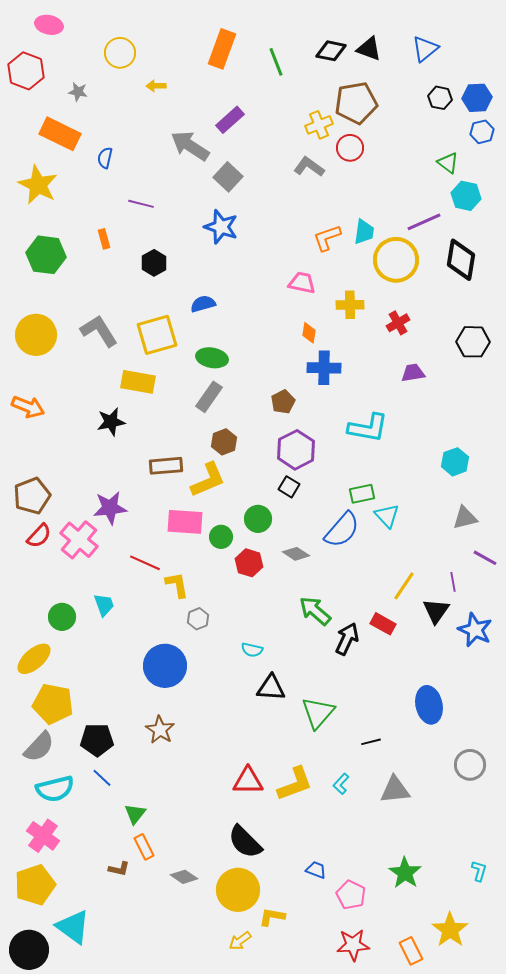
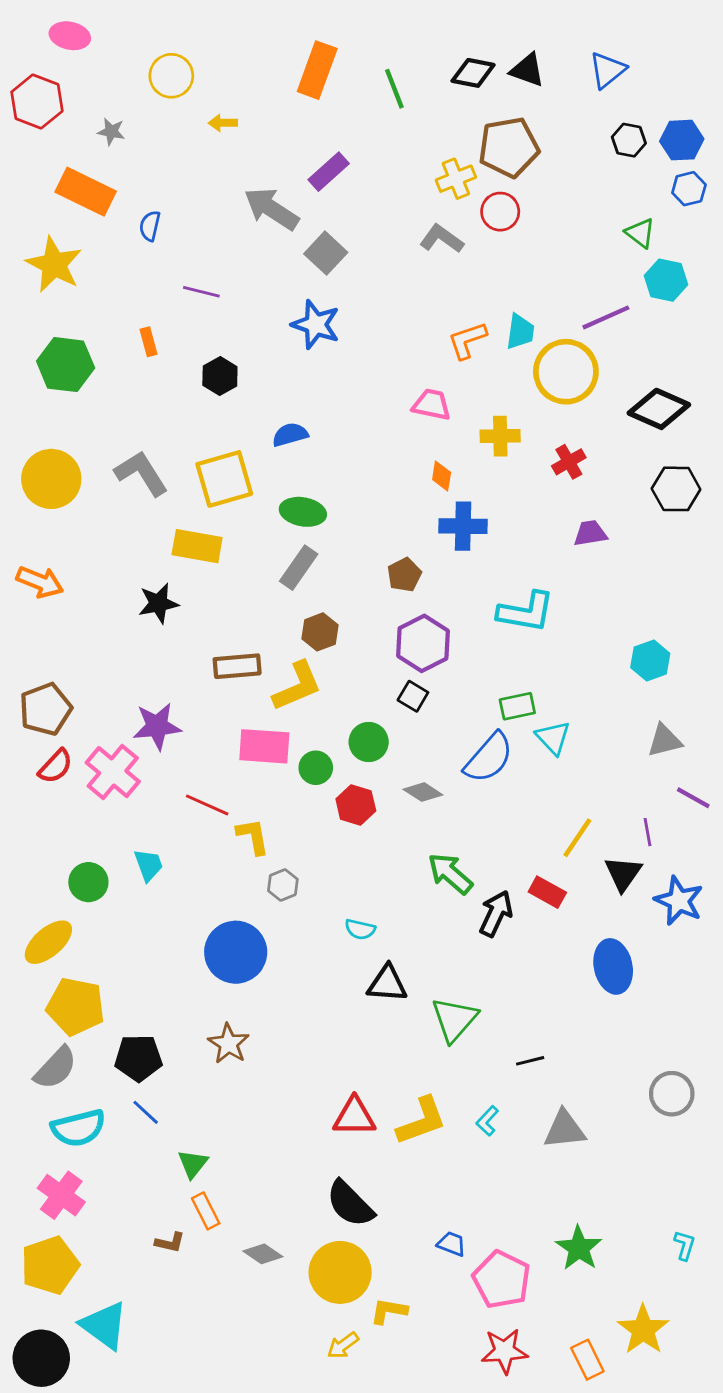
black diamond: (461, 260) -> (659, 409), moved, turned -75
blue ellipse: (429, 705) -> (613, 966), moved
pink pentagon: (351, 895) -> (502, 1280), size x1.4

